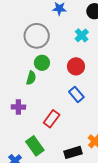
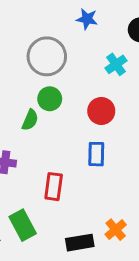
blue rectangle: (76, 94) -> (96, 154), turned 35
red rectangle: (52, 119) -> (54, 187), turned -36

